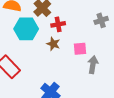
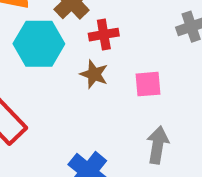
gray arrow: (93, 65) -> (158, 145), moved

